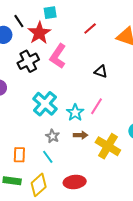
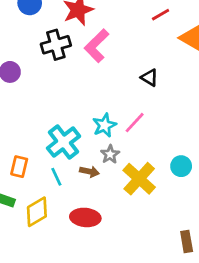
red line: (90, 28) -> (161, 15), moved
cyan cross: (45, 104) -> (64, 142), moved
brown arrow: (81, 135) -> (89, 172), moved
gray star: (53, 136) -> (110, 154), moved

